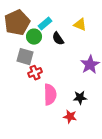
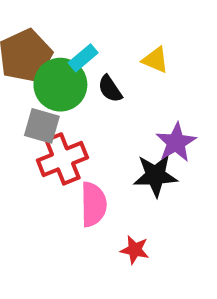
green circle: (34, 37) -> (60, 85), size x1.6
red cross: (35, 73) -> (62, 159), size x1.6
black star: (80, 98) -> (155, 175), moved, size x1.5

